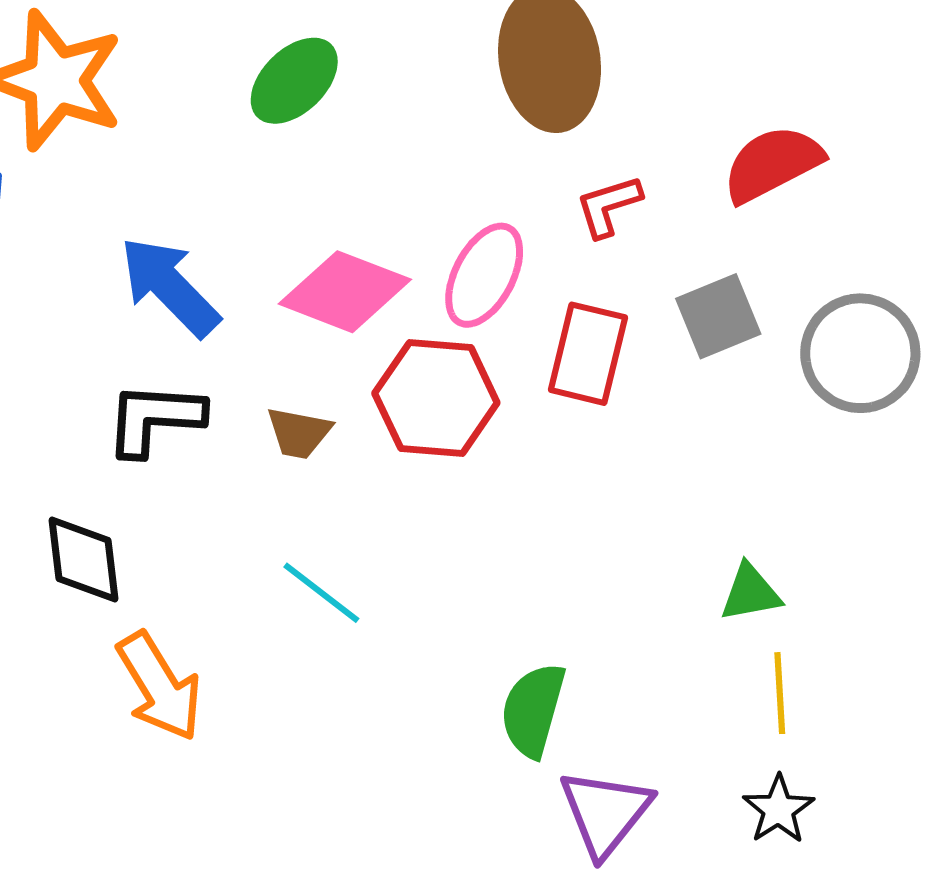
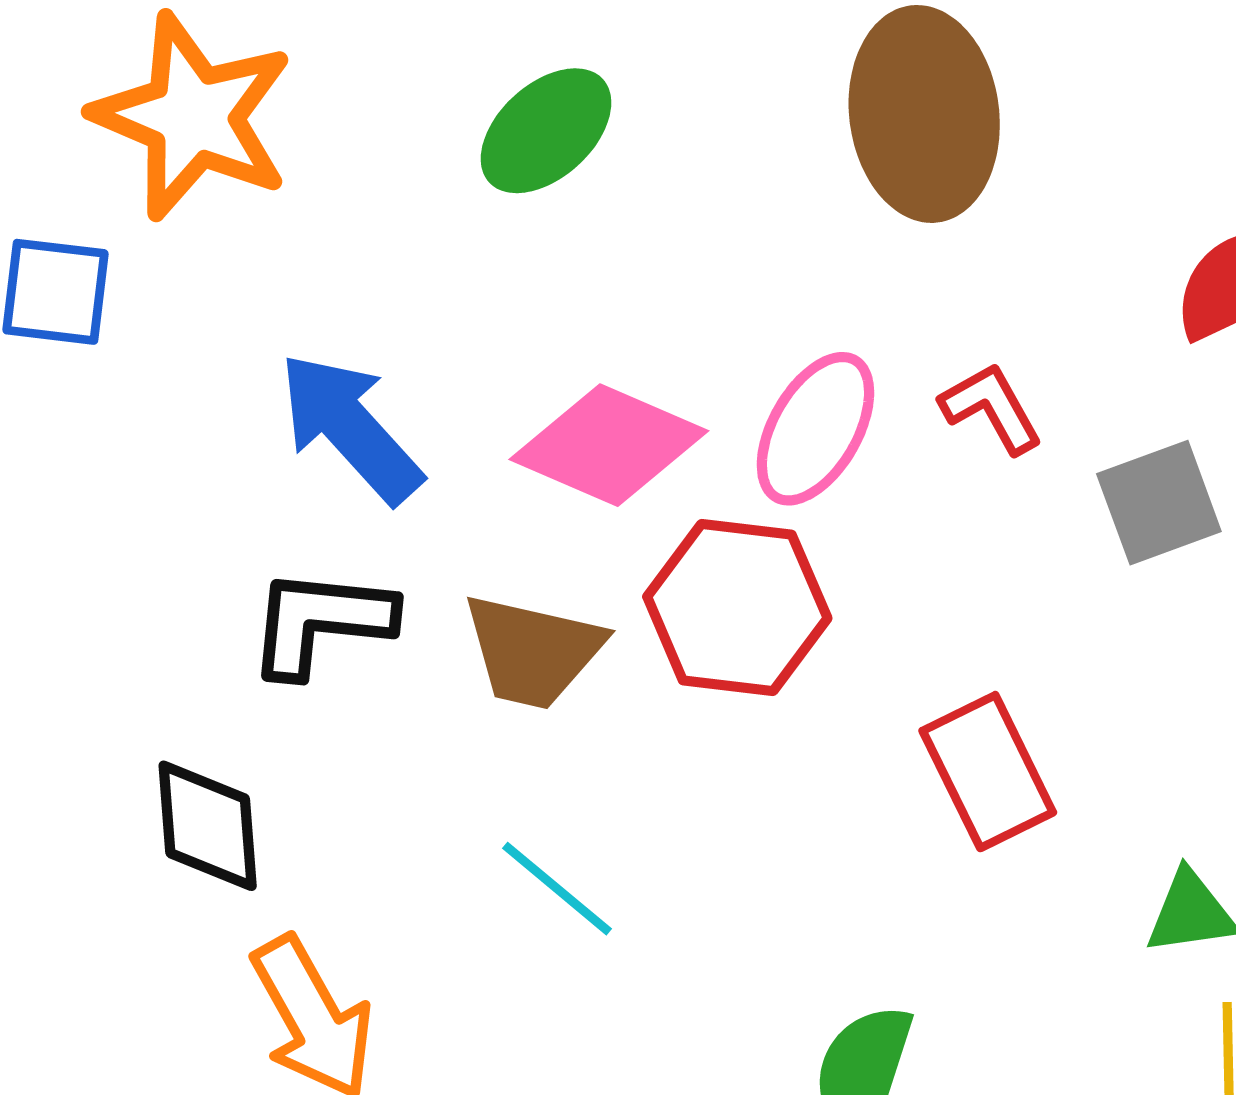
red L-shape: (608, 206) -> (991, 408), moved, turned 76
red rectangle: (588, 354) -> (988, 772), moved, turned -42
brown trapezoid: (299, 433) -> (533, 651), size x1.5

